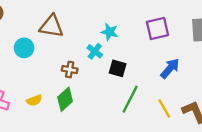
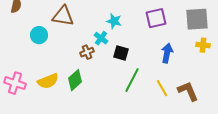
blue arrow: (170, 68) -> (167, 53), turned -30
brown cross: (70, 70) -> (87, 52), moved, turned -32
yellow semicircle: (34, 100) -> (48, 81), size x1.5

